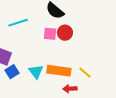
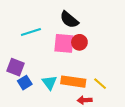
pink square: (50, 34) -> (64, 43), size x1.5

